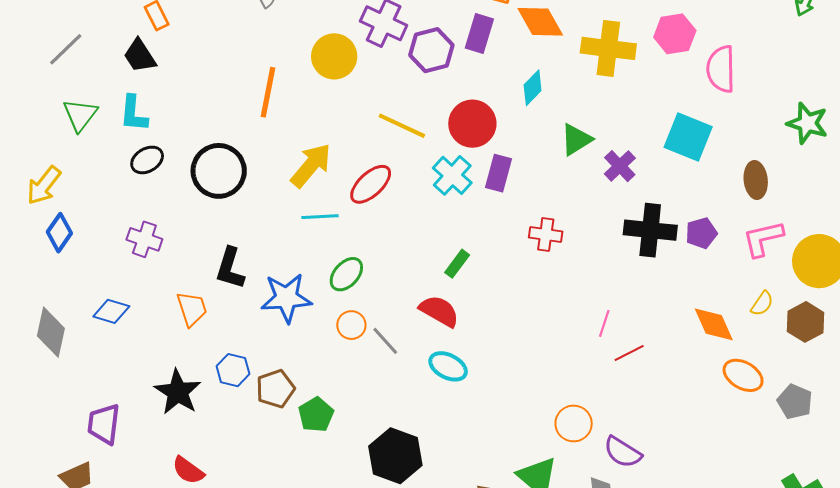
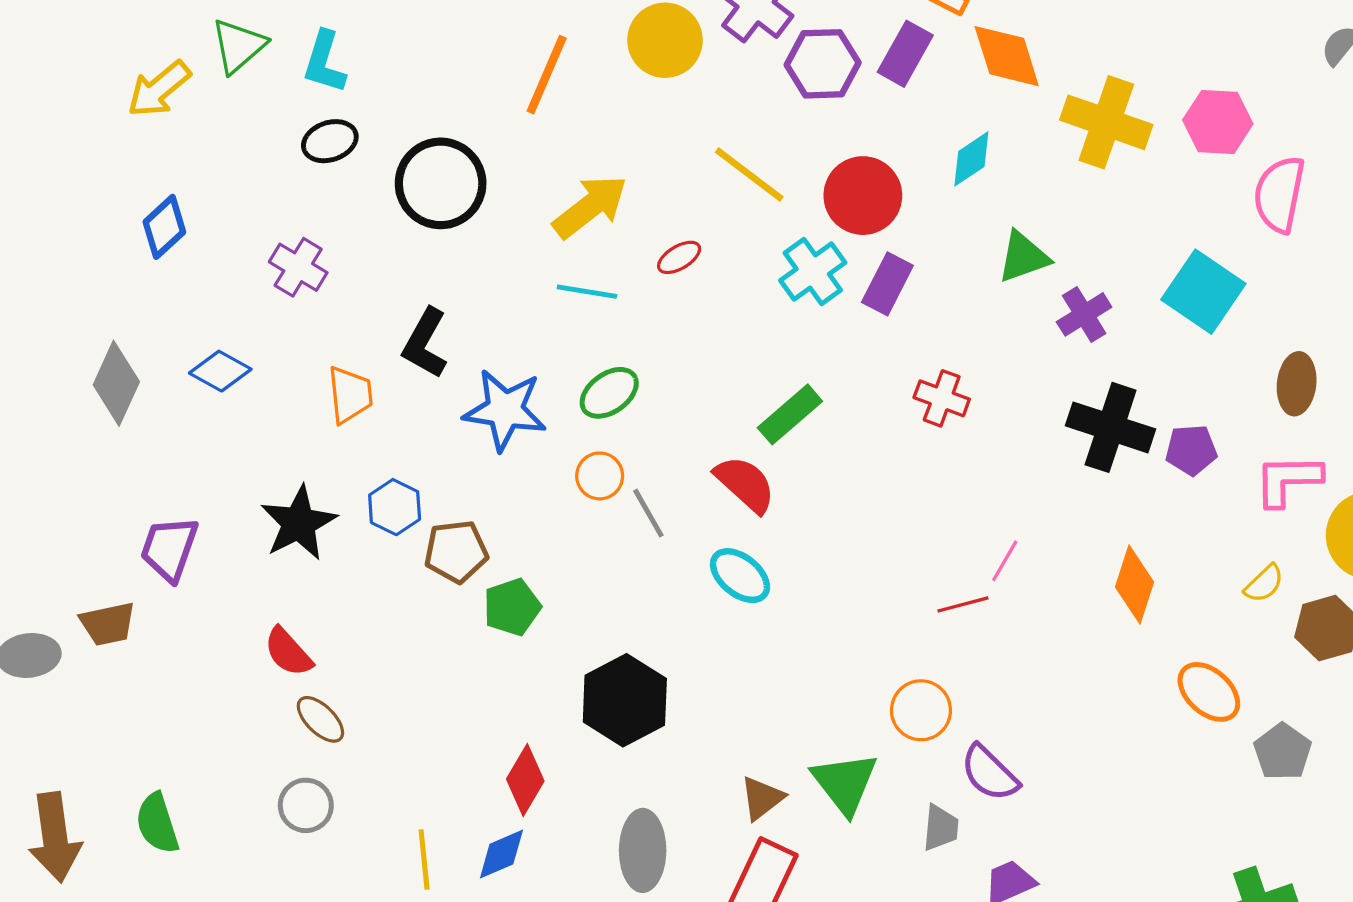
red ellipse: (371, 184) -> (679, 257), size x0.6
yellow arrow: (44, 185) -> (159, 89), moved
green rectangle: (457, 264) -> (790, 414), size x1.4
orange diamond: (714, 324) -> (1135, 585), moved, turned 30
red line: (629, 353) -> (963, 604), moved

